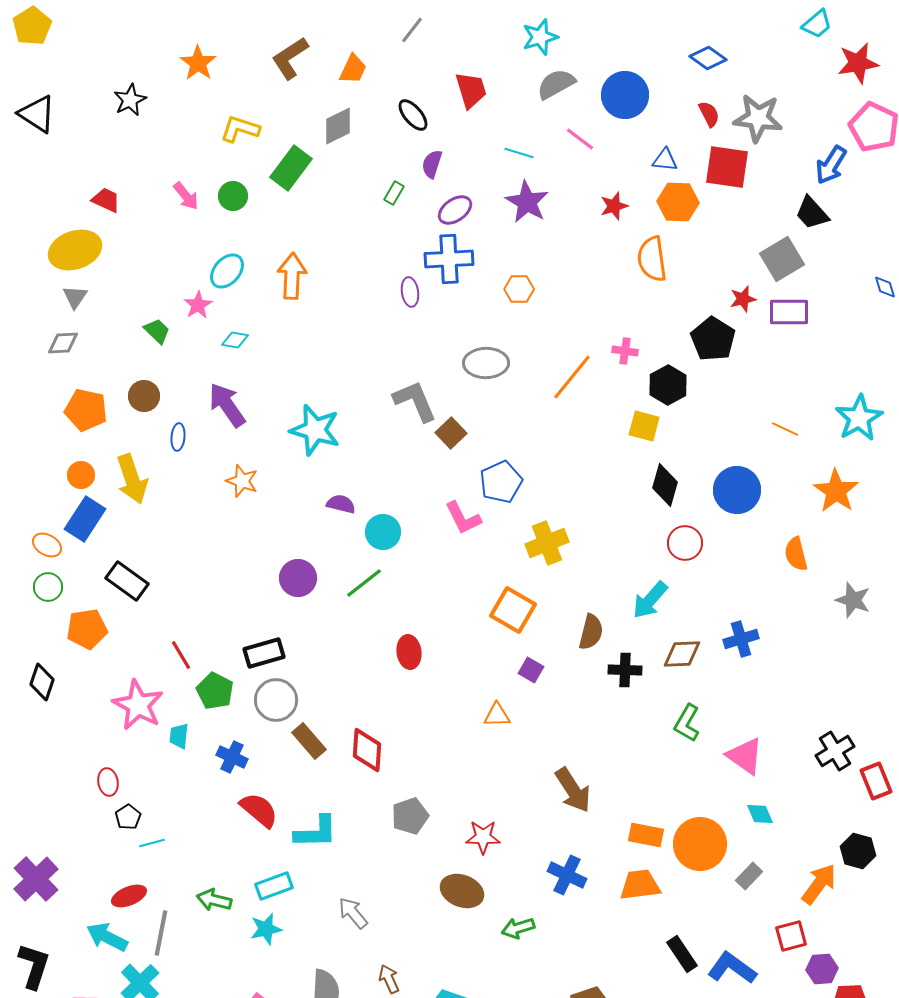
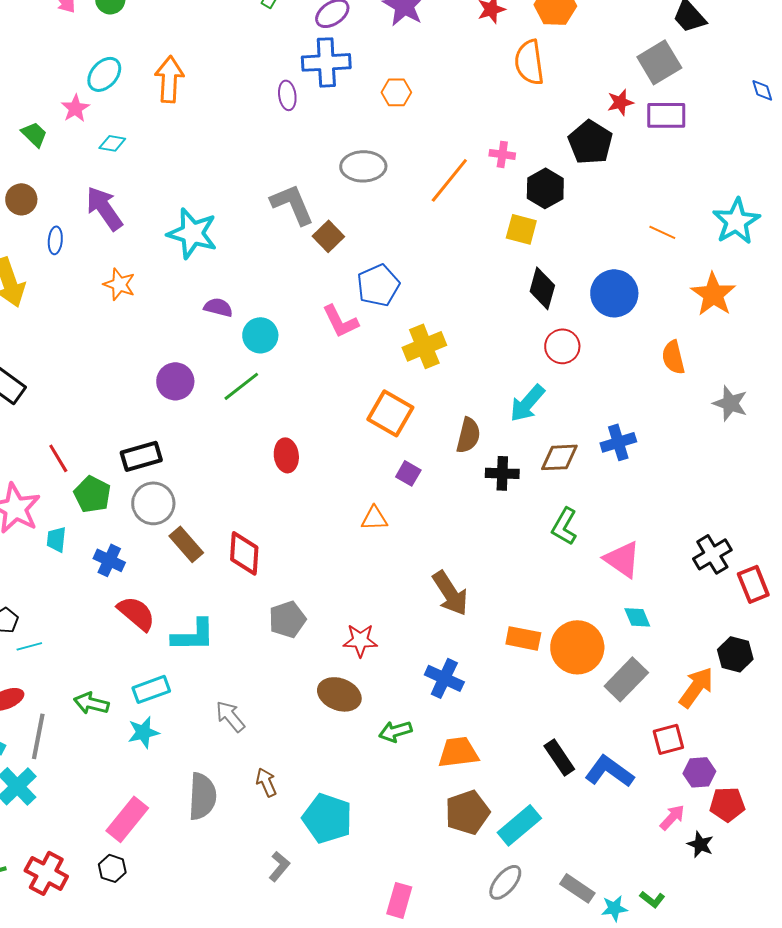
gray rectangle: (749, 876) -> (626, 679), size x1.6
orange trapezoid: (640, 885) -> (458, 752), moved

